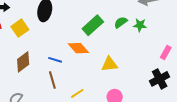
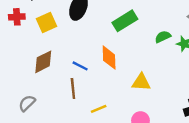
green rectangle: (93, 25) -> (125, 21), moved
orange diamond: (78, 48) -> (109, 58), turned 30

